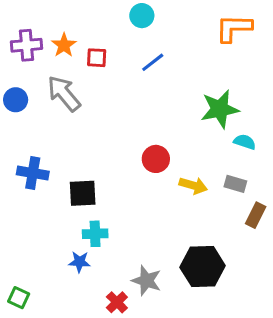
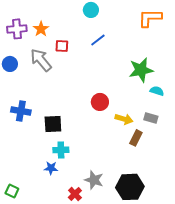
red square: (97, 58) -> (62, 46), moved
brown rectangle: (256, 215) -> (136, 138), moved
black hexagon: (203, 267) -> (130, 187), moved

